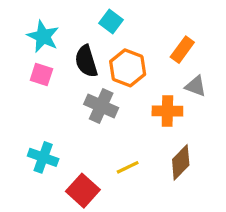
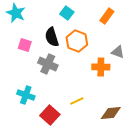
cyan star: (43, 36) -> (16, 13), moved
orange rectangle: (182, 50) -> (107, 16), moved
gray cross: (101, 106) -> (48, 64), moved
brown diamond: (181, 162) -> (111, 113), moved, turned 40

